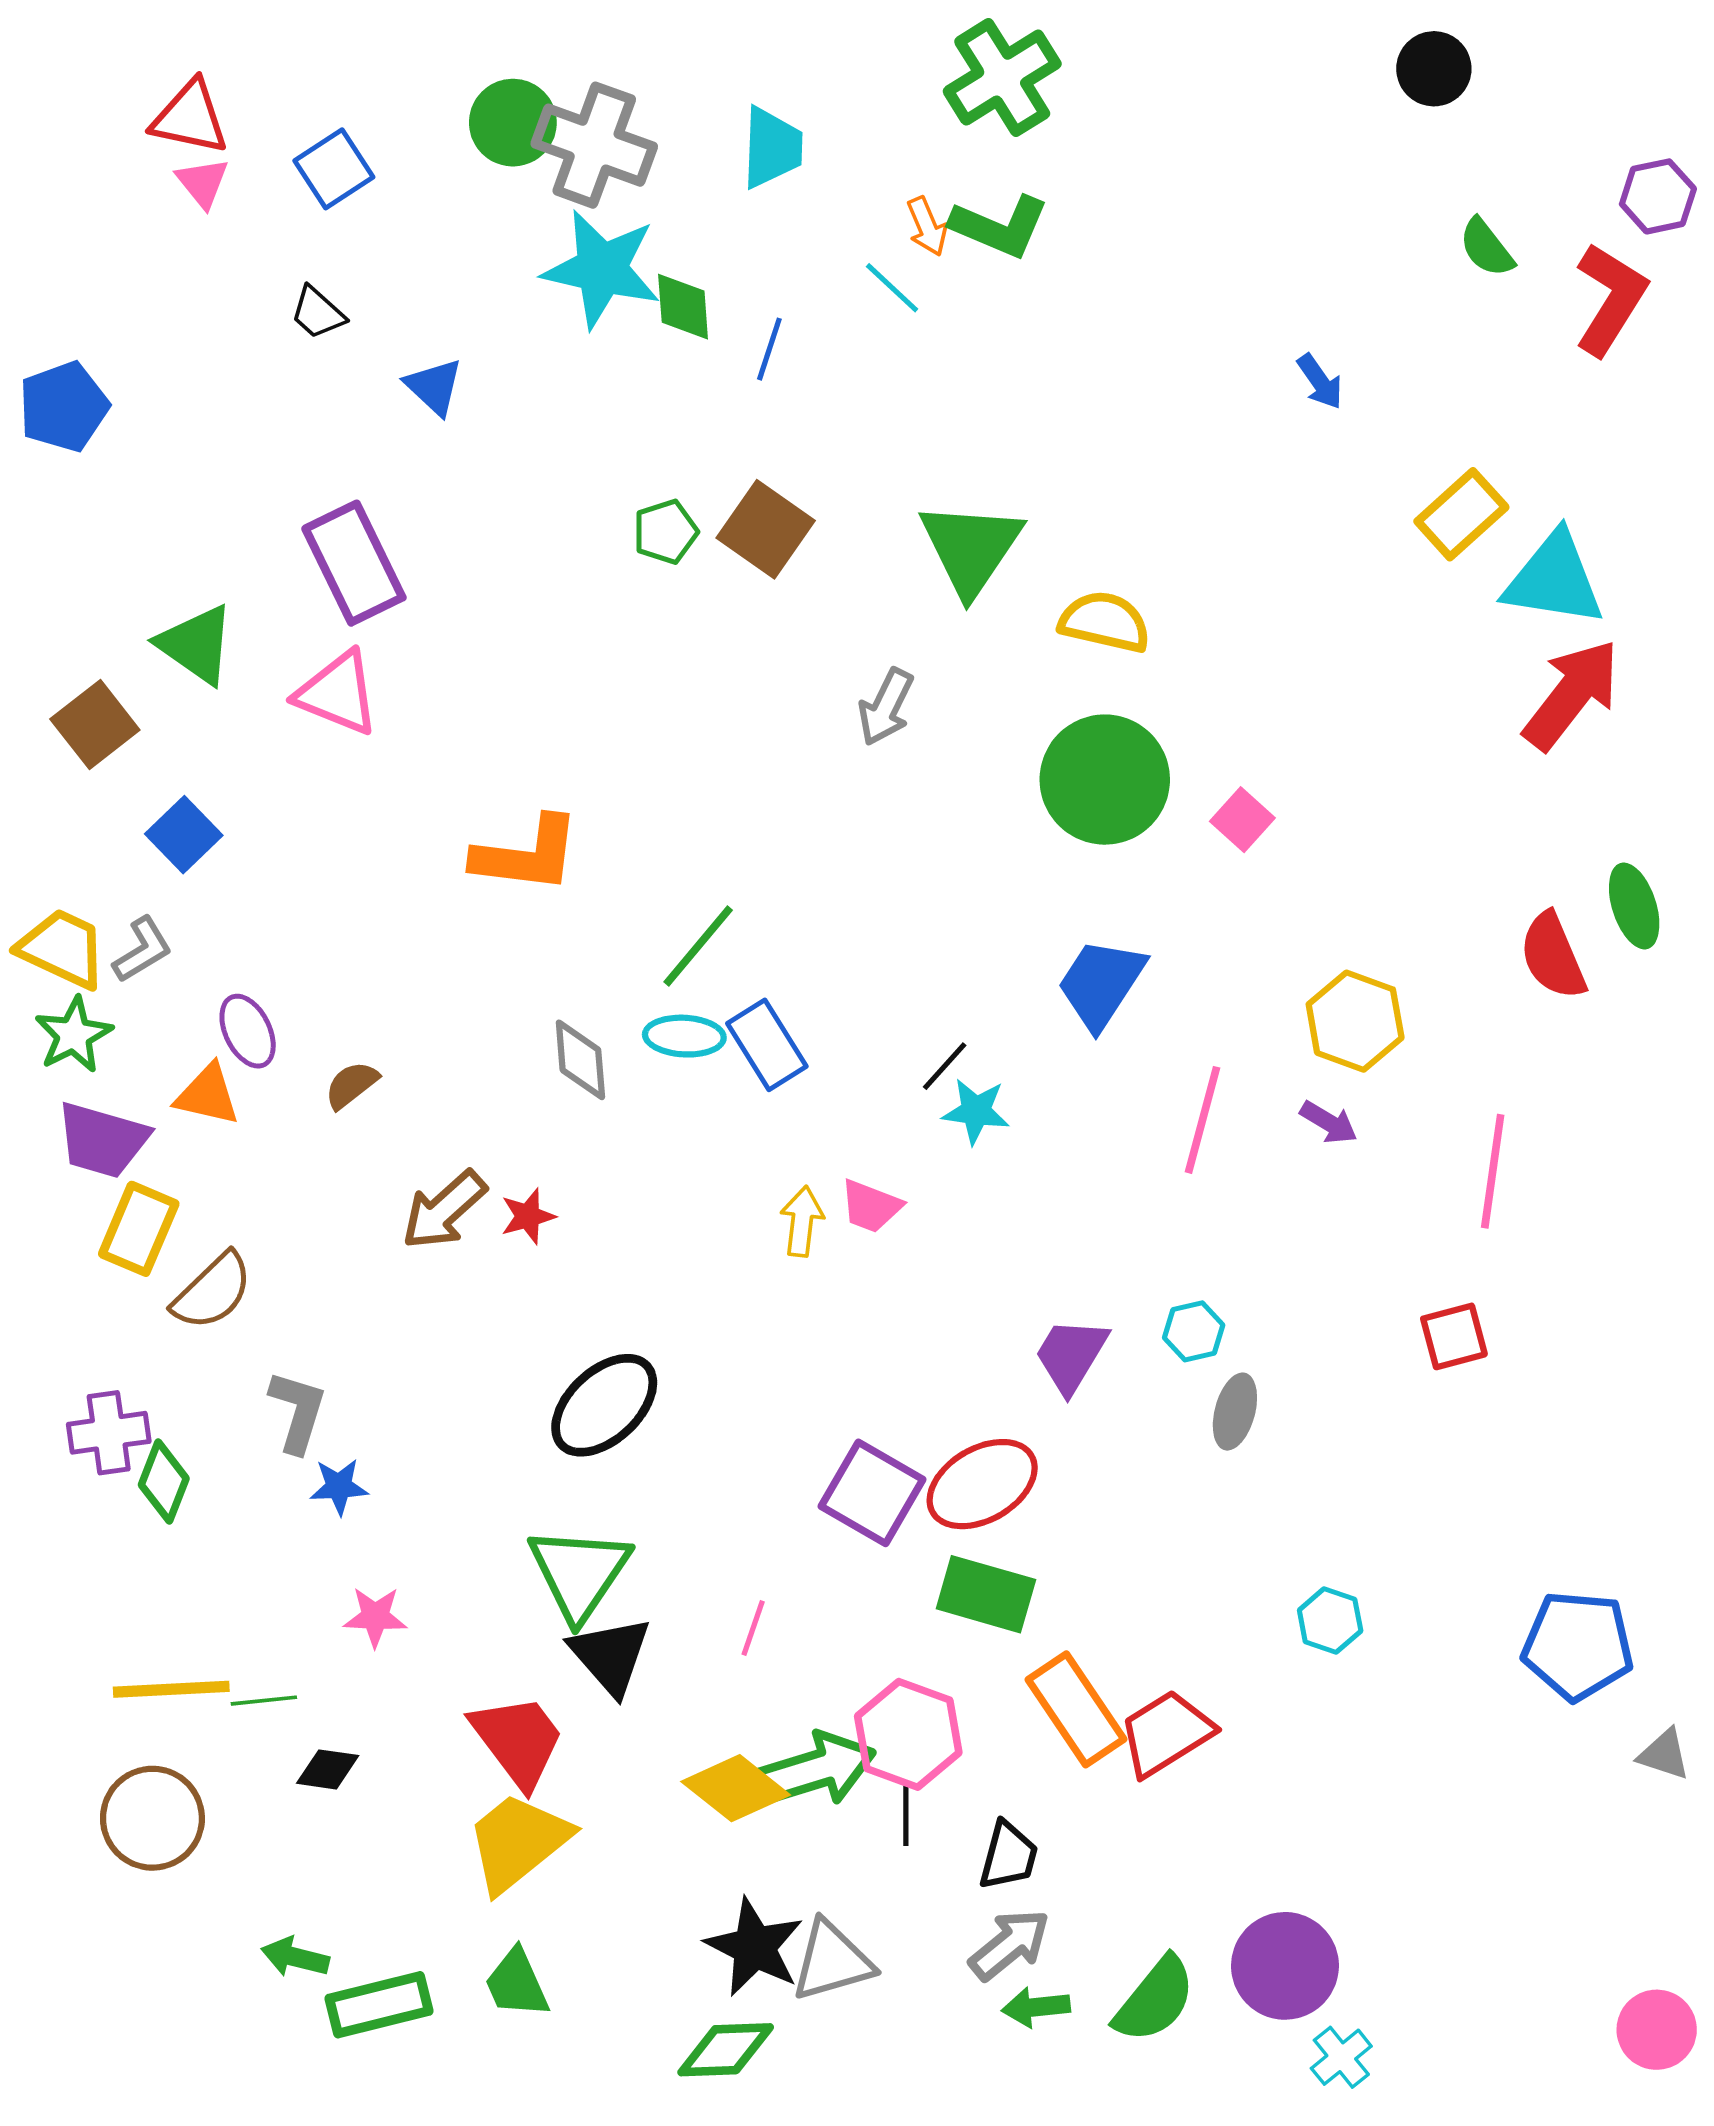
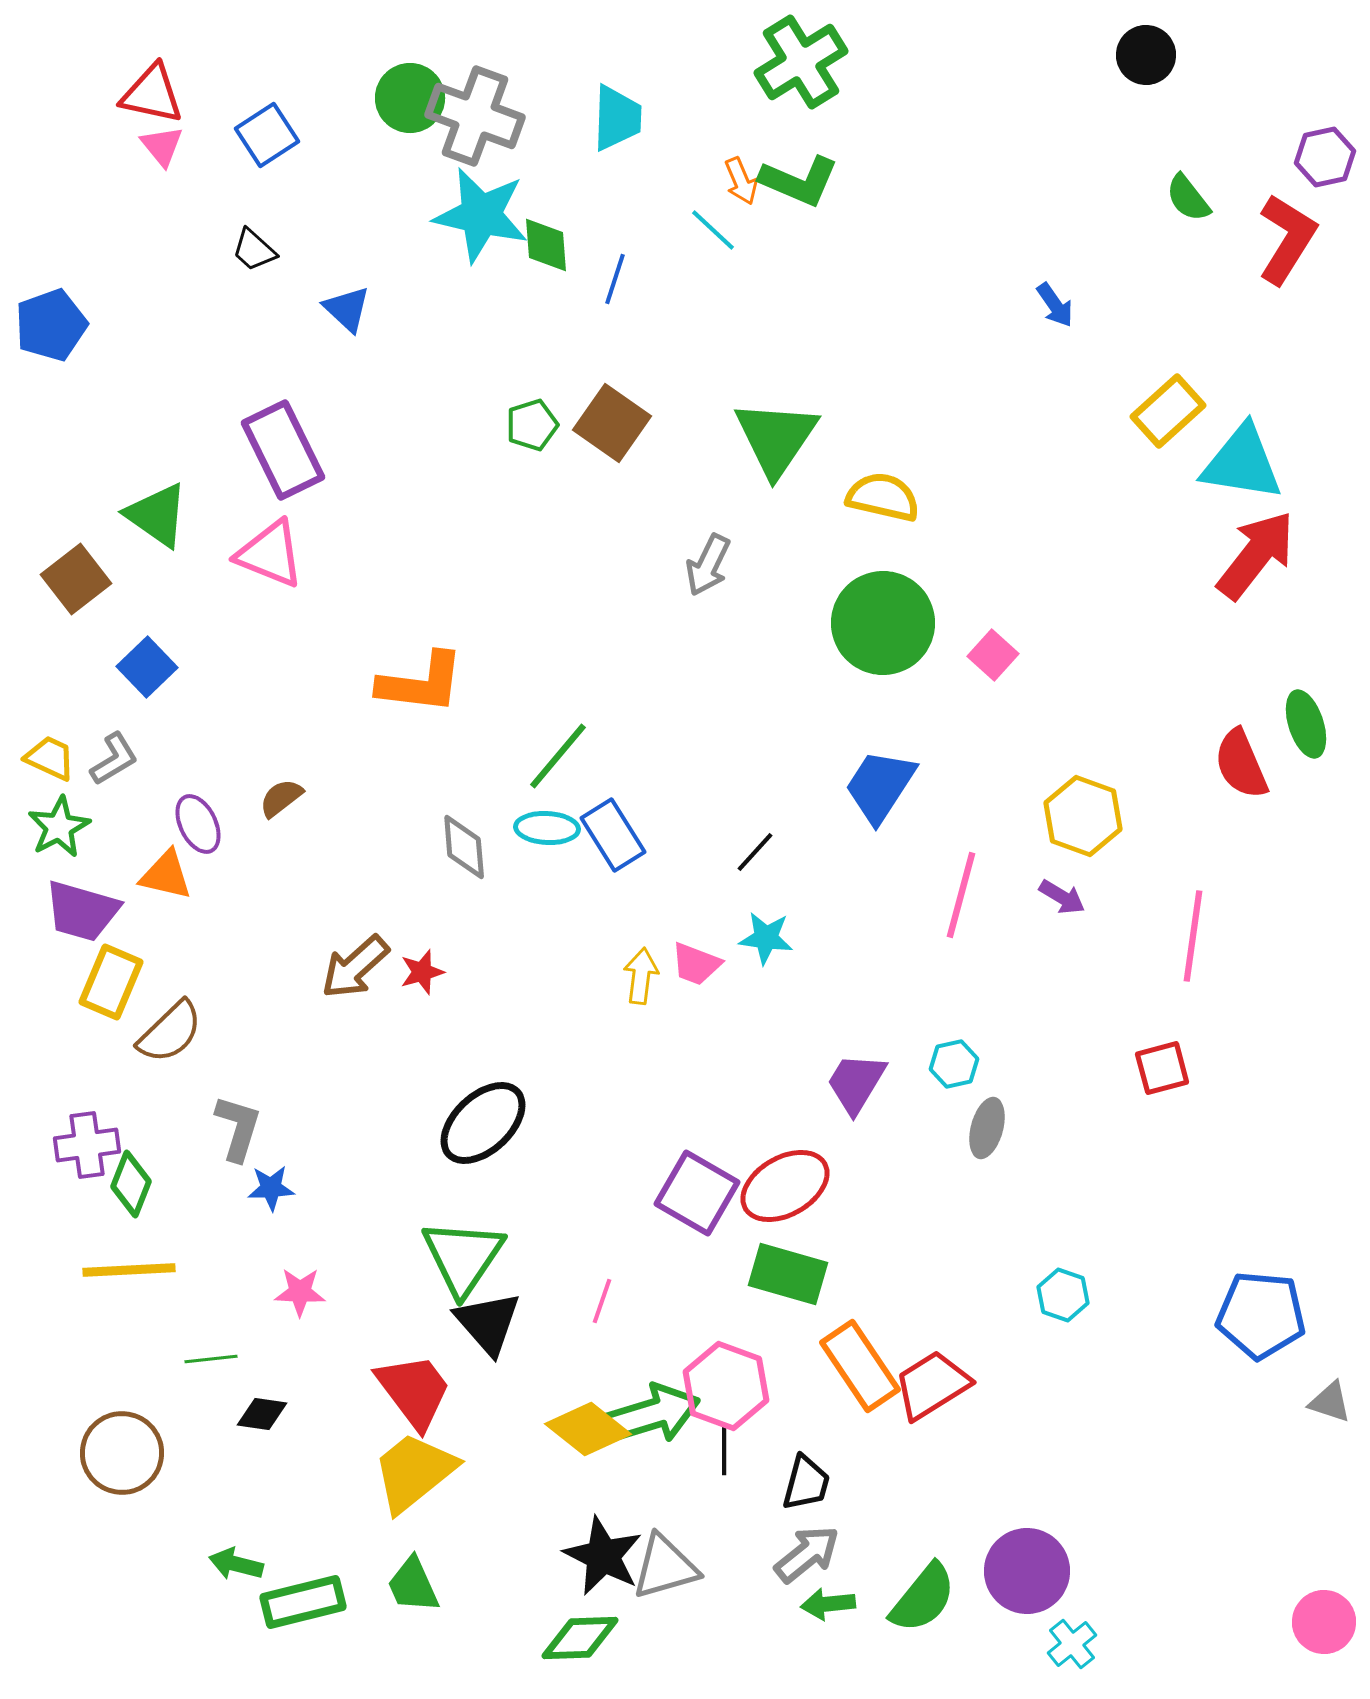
yellow trapezoid: (62, 948) -> (50, 758), size x0.7
brown semicircle: (351, 1085) -> (281, 798), moved
cyan star: (976, 1111) -> (766, 938), moved
yellow line: (171, 1689) -> (129, 1270), moved

